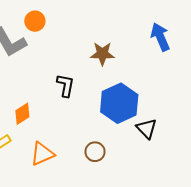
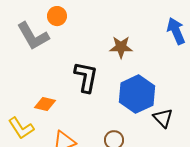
black L-shape: (66, 85) -> (86, 77), size x1.4
orange diamond: (22, 114) -> (45, 104), turned 45

